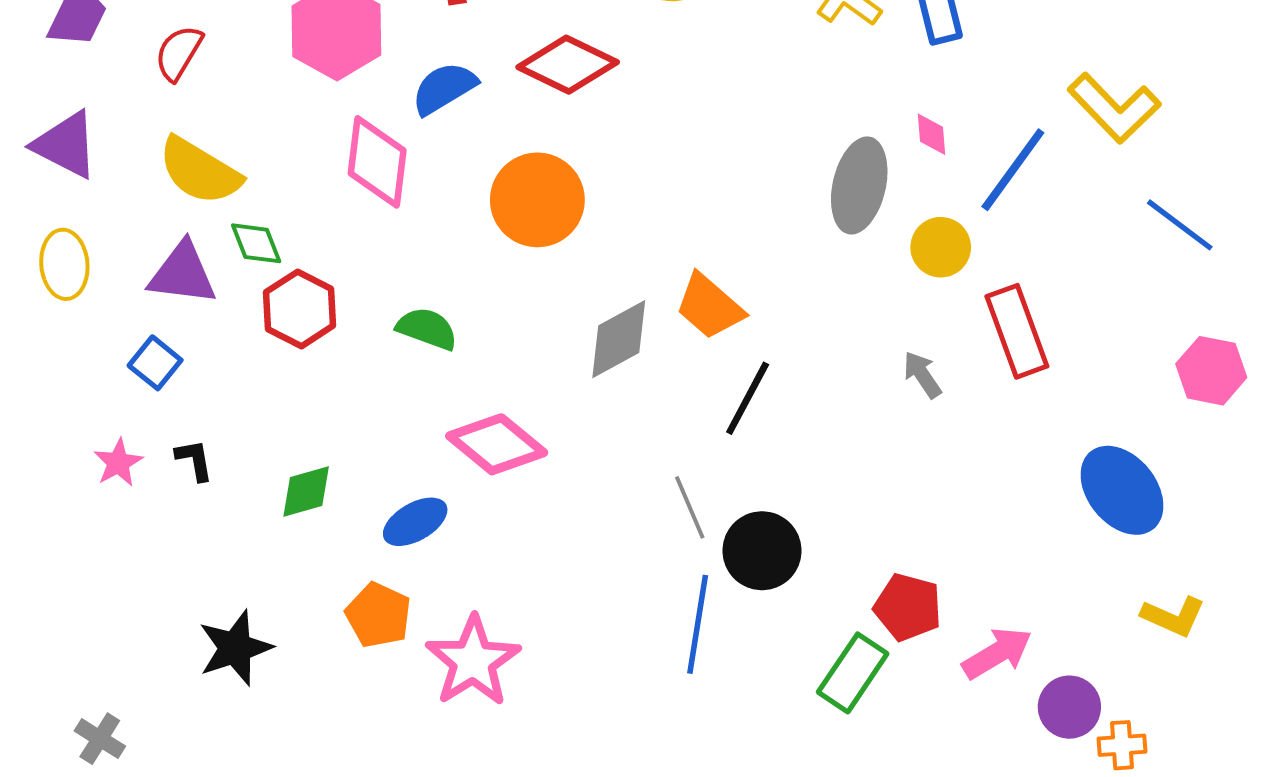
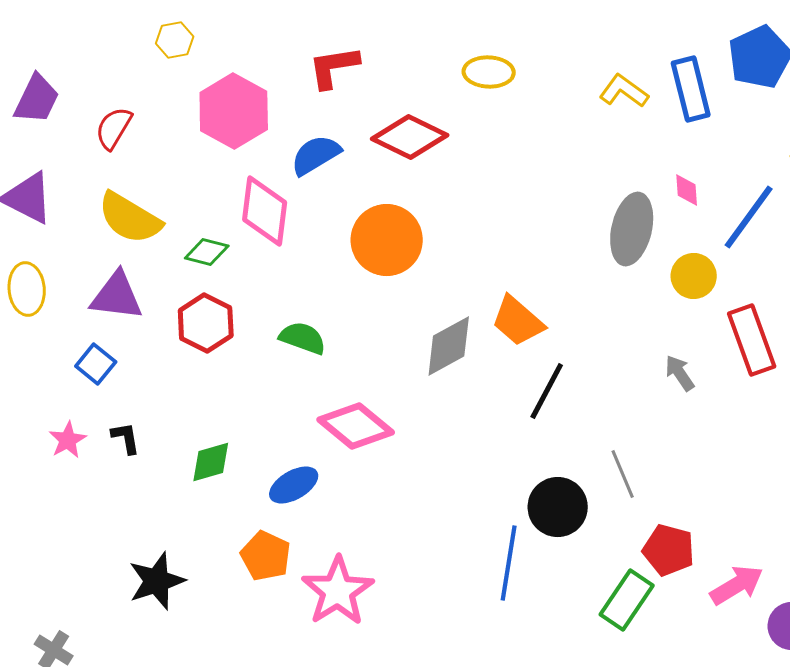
green diamond: (256, 243) -> (207, 252), moved, turned -54
gray line: (690, 507) -> (623, 474), moved

